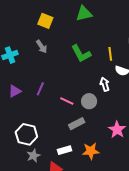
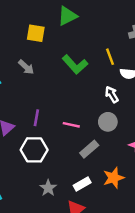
yellow square: (45, 21) -> (36, 33), moved
gray circle: (89, 101) -> (108, 122), moved
white hexagon: (26, 134) -> (34, 150), moved
gray star: (33, 156) -> (48, 188), moved

